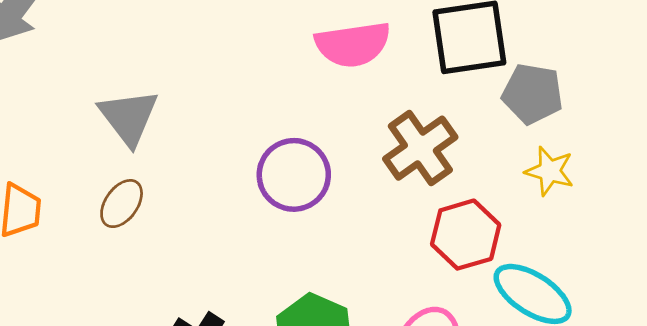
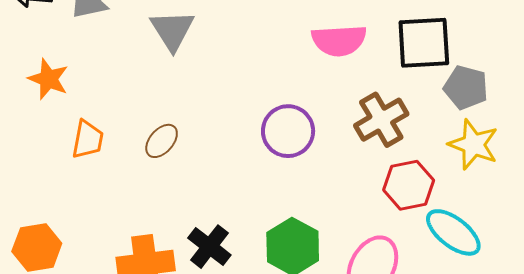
gray triangle: (129, 117) -> (172, 30), moved
yellow star: (550, 171) -> (473, 145), size x1.4

